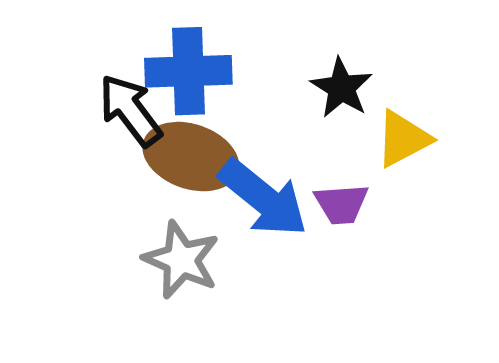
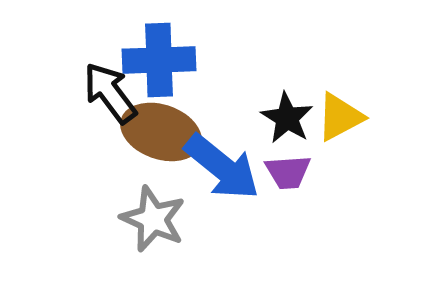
black star: (341, 88) -> (287, 118), moved

